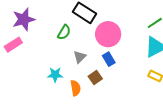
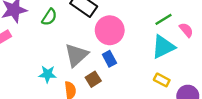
green semicircle: (64, 32) -> (49, 17), moved
gray triangle: (80, 57) -> (76, 55), size x1.6

